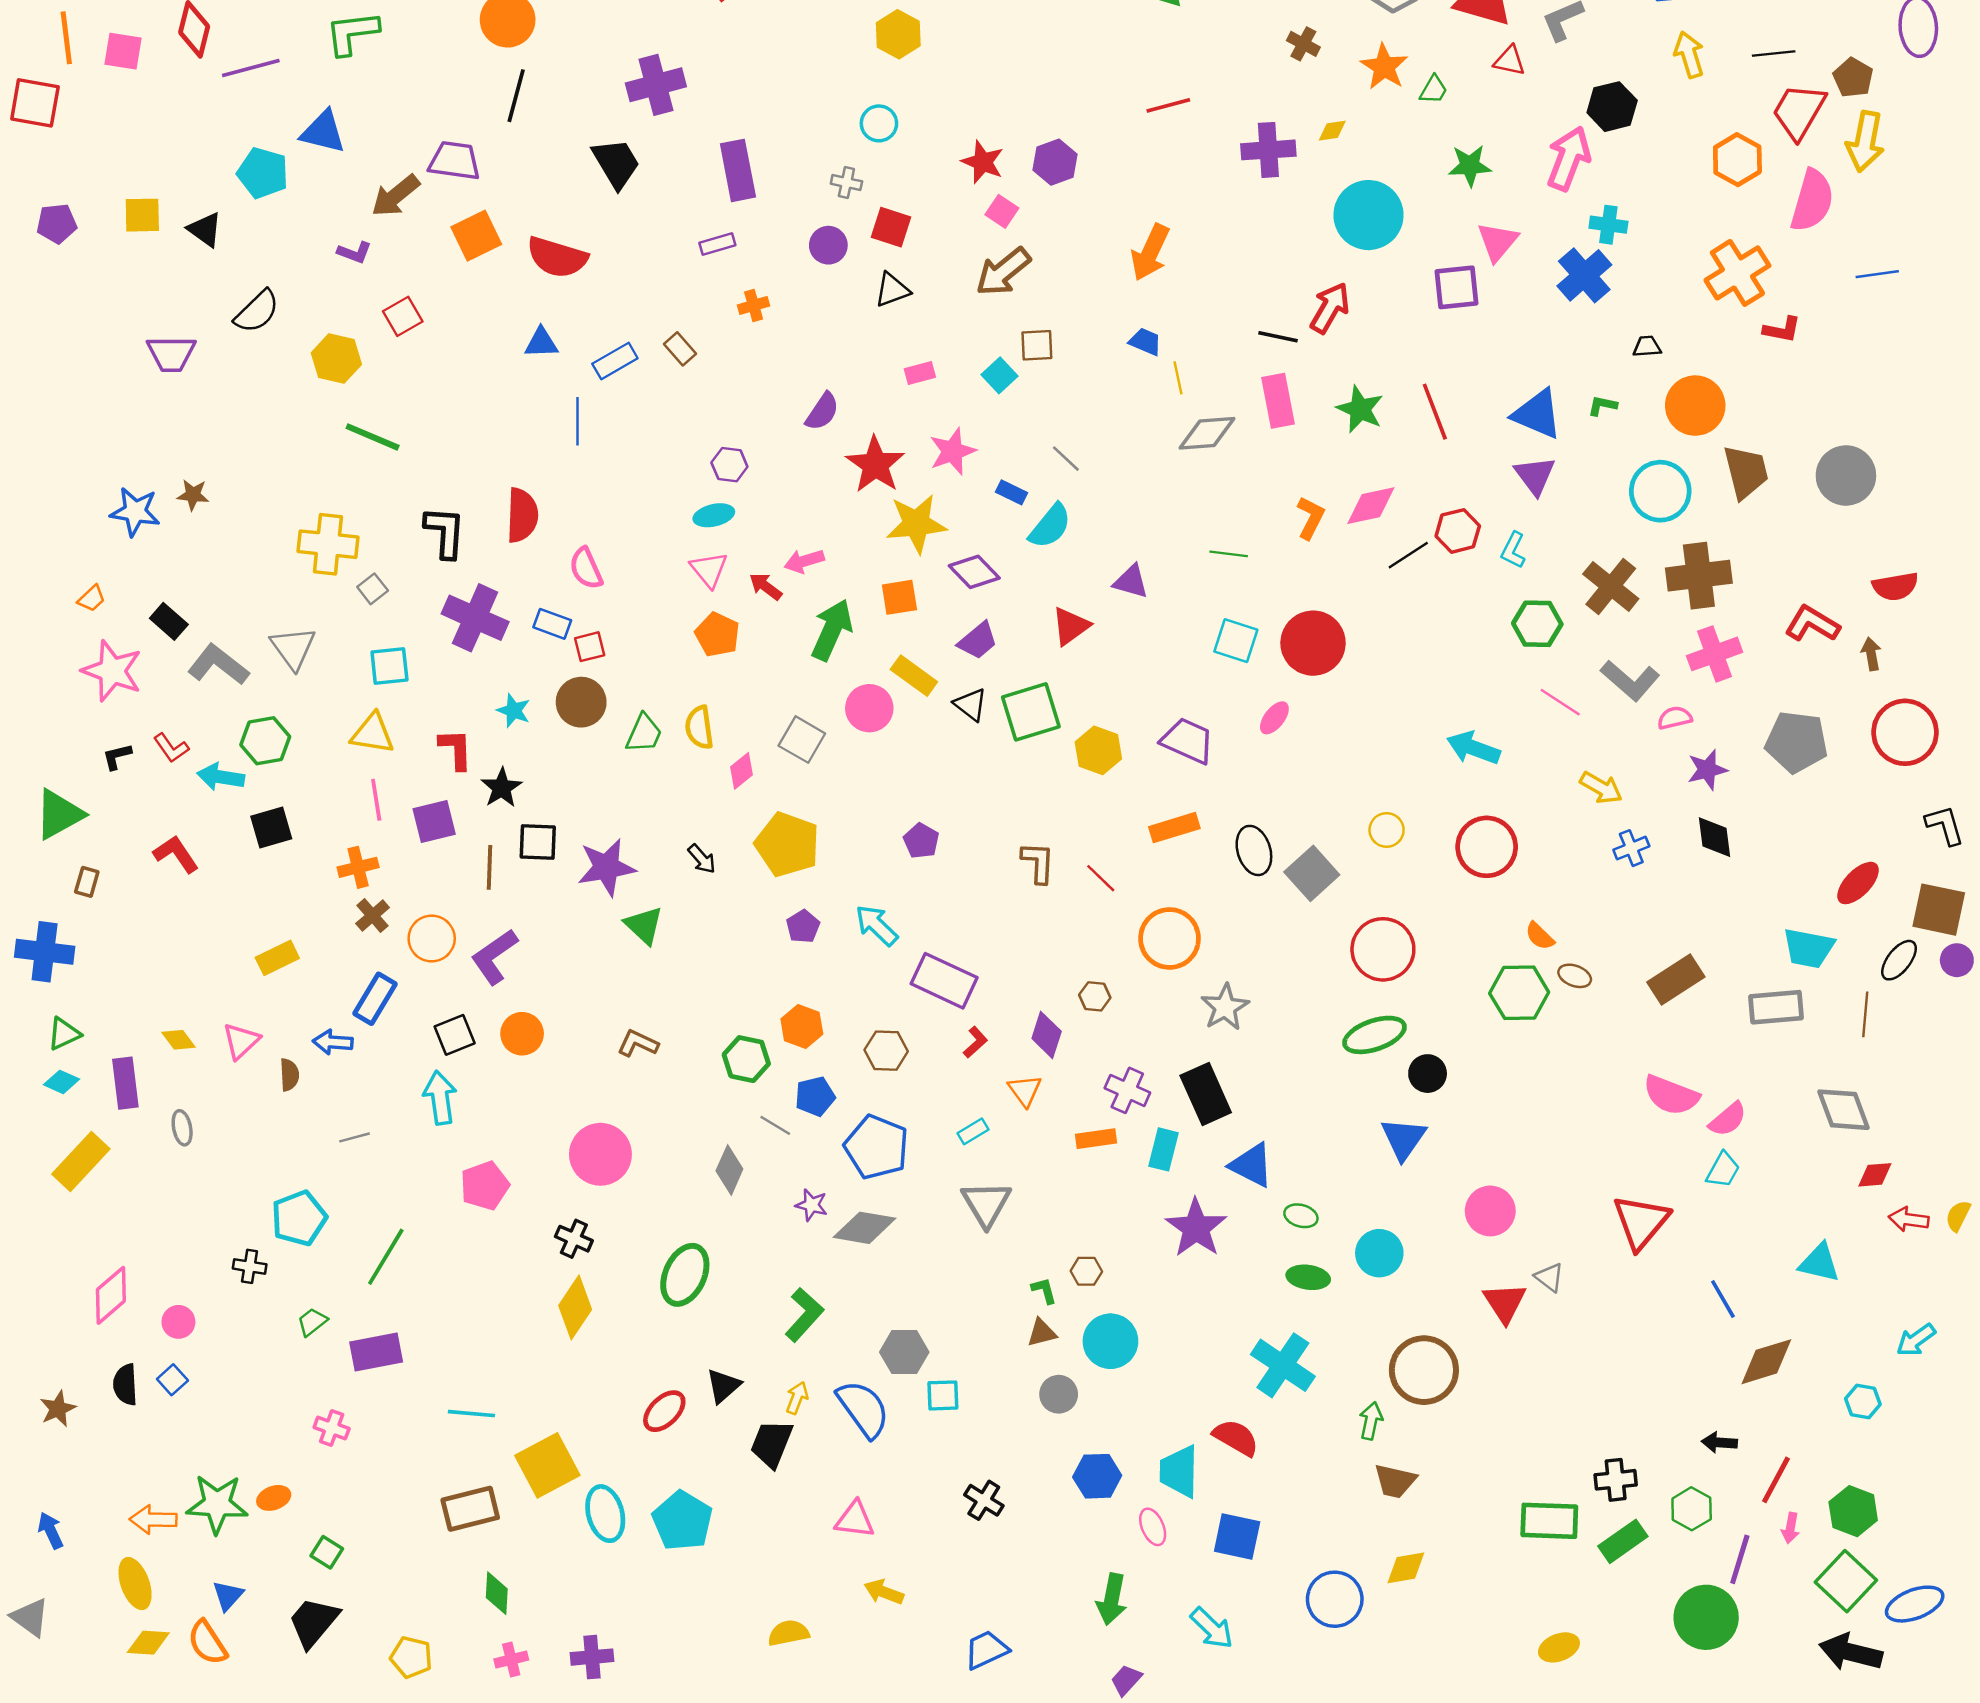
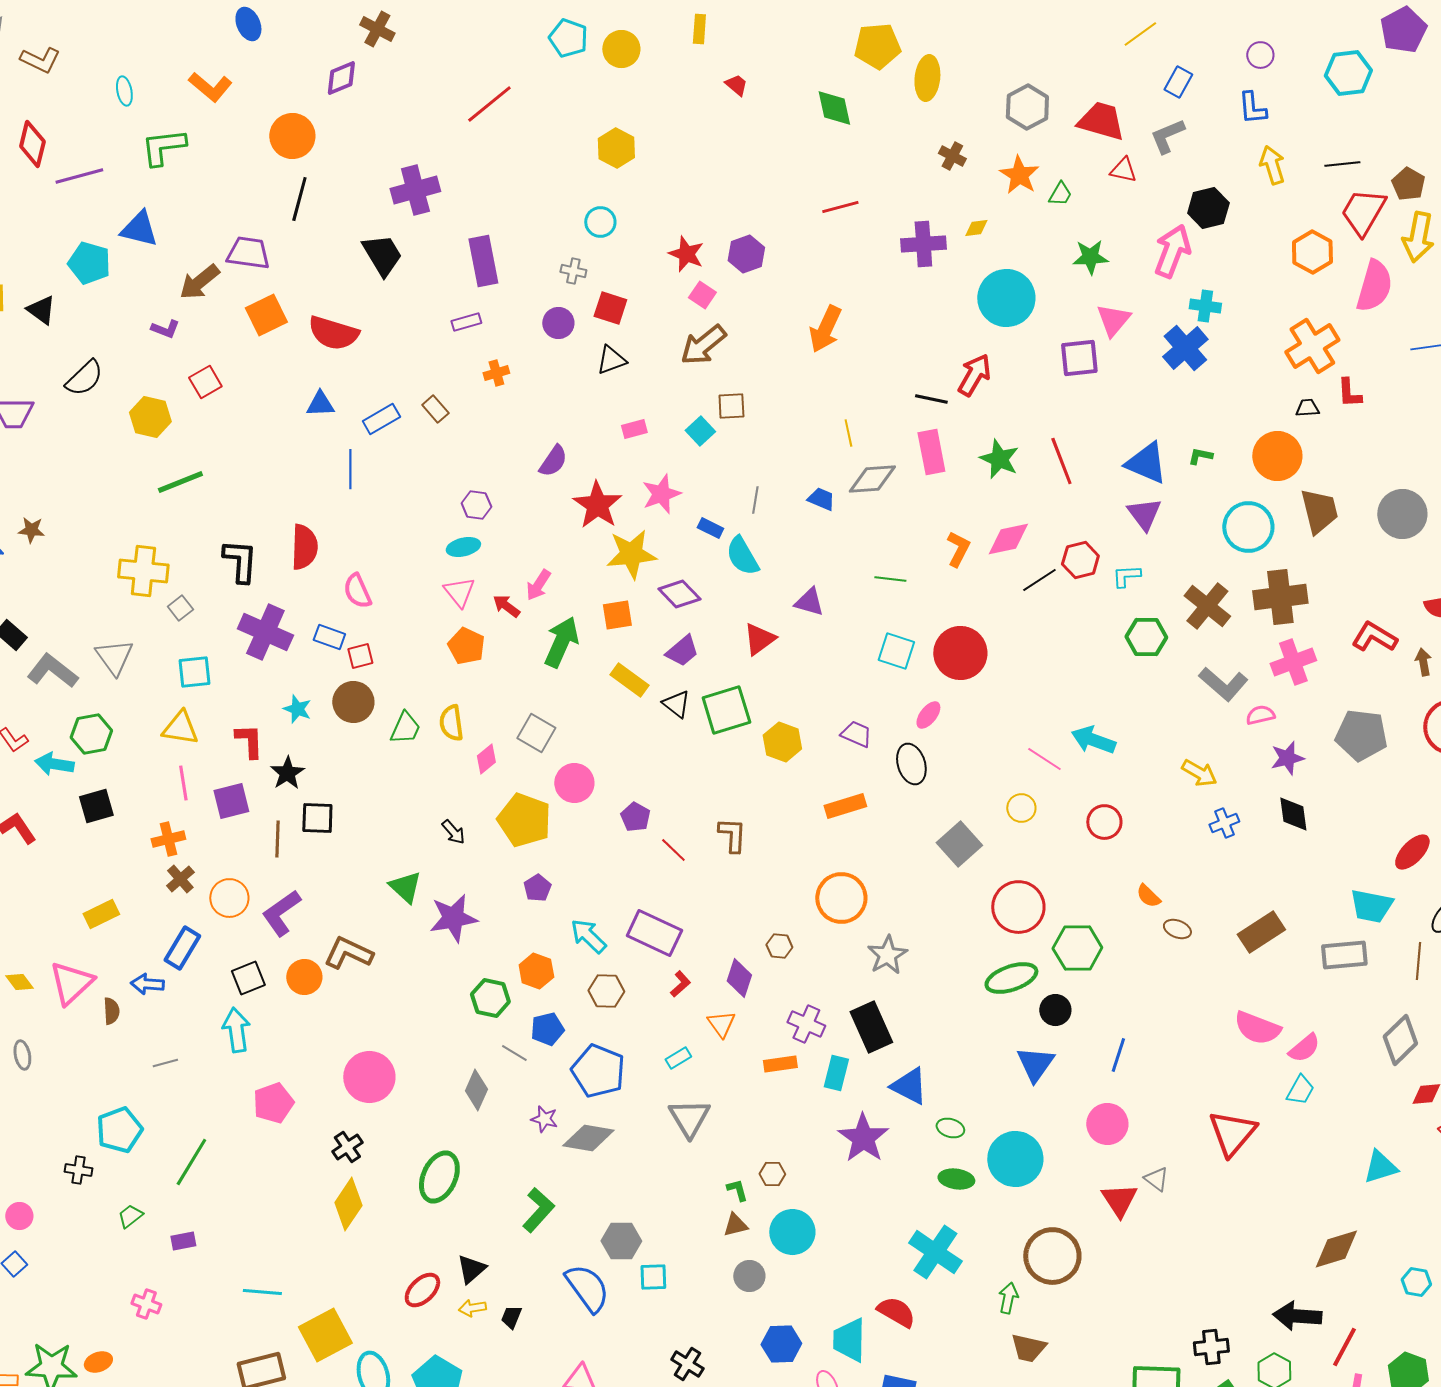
red L-shape: (1782, 330) -> (1349, 393), turned 76
blue trapezoid: (1145, 342) -> (821, 499), moved
black trapezoid: (1647, 346) -> (1307, 408), moved
green line: (373, 437) -> (180, 482), turned -45
gray line: (1066, 459) -> (755, 500), turned 56
cyan semicircle: (1050, 526) -> (742, 556), turned 111
cyan L-shape: (1513, 550) -> (1126, 576), turned 60
pink arrow: (804, 561) -> (538, 585), turned -40
pink line: (1560, 702) -> (1044, 759), moved
pink circle: (869, 708) -> (574, 783), moved
purple trapezoid: (1188, 741) -> (856, 734), size x0.7
red circle: (1487, 847) -> (1104, 822), size x0.7
black ellipse: (1254, 850) -> (911, 764), moved
purple star: (606, 867) -> (453, 918), moved
red line: (1101, 878) -> (673, 850), moved
cyan arrow: (877, 925) -> (588, 936), moved
green hexagon: (1519, 993) -> (1077, 948), moved
pink triangle: (241, 1041) -> (71, 983), size x1.4
brown L-shape: (638, 1043) -> (348, 953), moved, size x1.4
gray diamond: (1844, 1110) -> (1400, 1040), turned 66
black cross: (574, 1239) -> (347, 1147), turned 32
cyan circle: (1379, 1253) -> (1015, 1159), size x1.4
cyan triangle: (1819, 1263) -> (1380, 1167), turned -30
blue line: (1723, 1299) -> (1118, 1055), moved, turned 48
purple rectangle: (376, 1352) -> (183, 1241), size x0.6
yellow arrow: (797, 1398) -> (472, 1308), moved, turned -120
black arrow: (1719, 1442) -> (1297, 1316), size x1.6
black trapezoid: (772, 1444) -> (511, 1317), size x0.6

